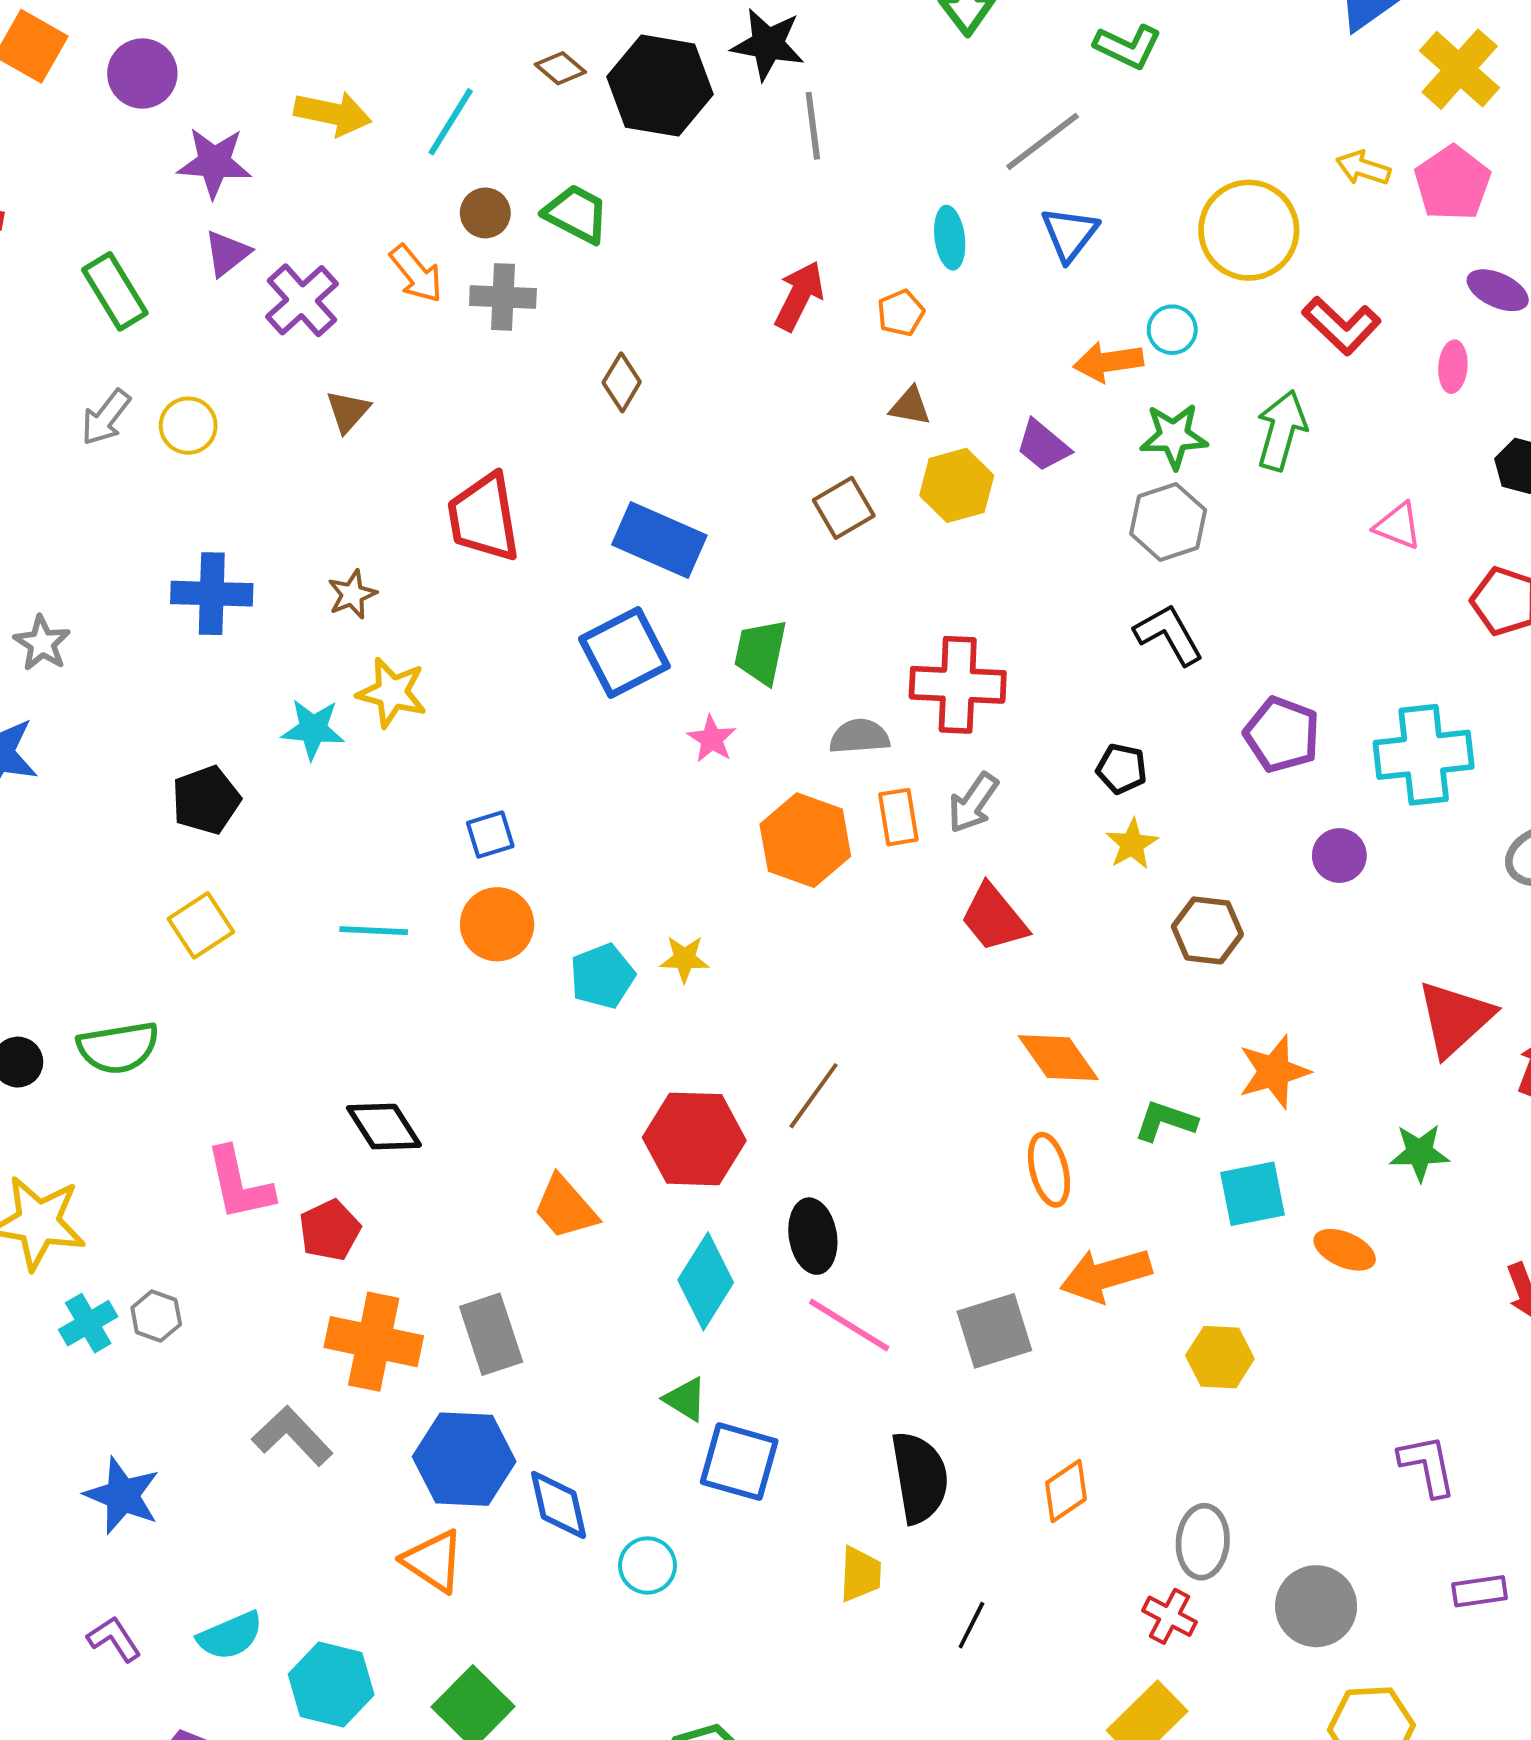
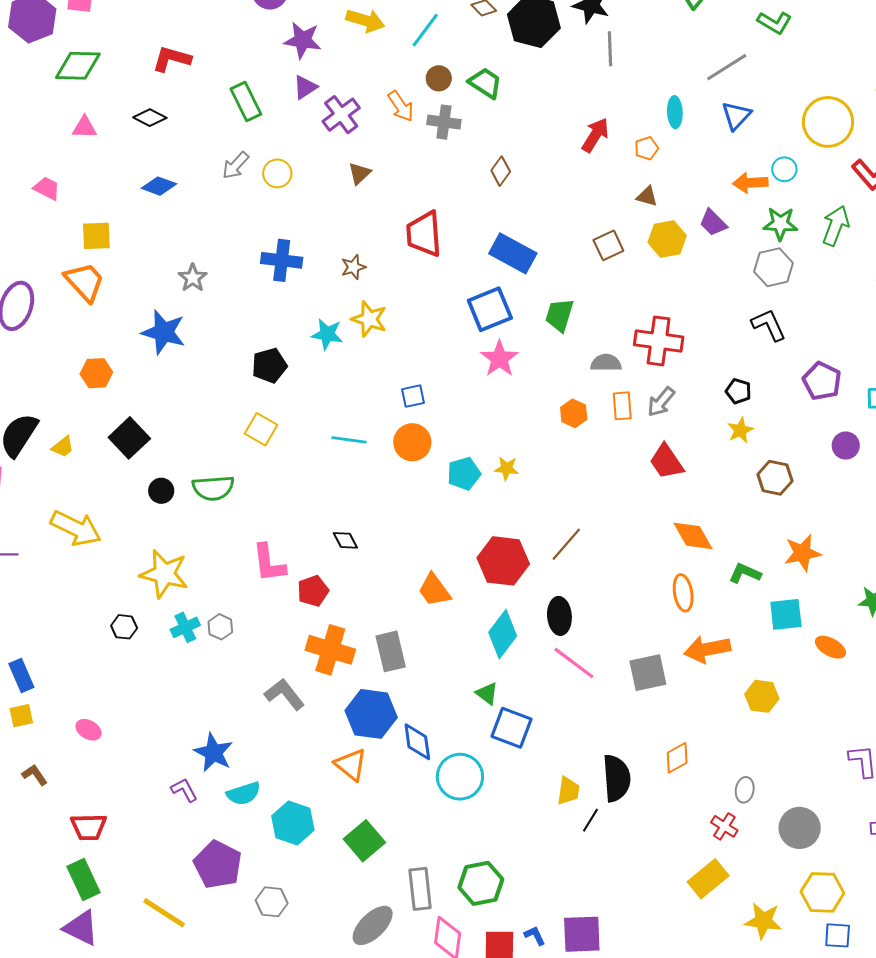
pink star: (712, 739) -> (499, 359), moved, size x1.5
orange hexagon: (805, 840) -> (574, 413), size x0.6
yellow square: (201, 925) -> (261, 429), turned -32
black diamond: (384, 1127) -> (345, 540), size x0.7
black semicircle: (920, 1477) -> (616, 778), moved
blue star: (122, 1495) -> (214, 753), moved
gray ellipse: (1203, 1542) -> (745, 790), size x0.7
cyan circle: (647, 1565) -> (460, 777), size x1.6
black line: (971, 1625) -> (590, 820), moved

